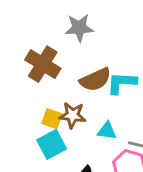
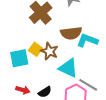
cyan triangle: (107, 131) -> (68, 68), size x1.5
cyan square: (52, 144) -> (19, 58), moved

